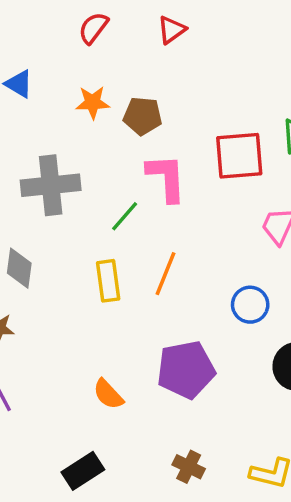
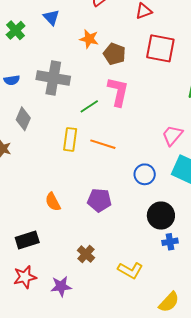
red square: (239, 156) -> (160, 48), moved
orange line: (166, 274) -> (103, 144), turned 70
purple pentagon: (186, 370) -> (99, 200), size x0.7

